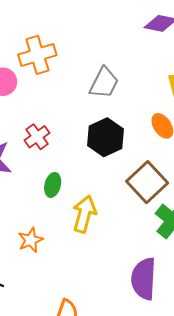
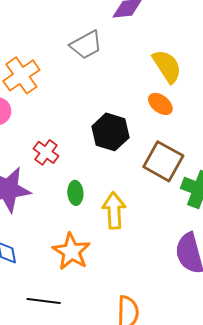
gray trapezoid: (104, 83) -> (86, 45), moved, turned 52
orange star: (31, 240) -> (71, 251), size x1.5

